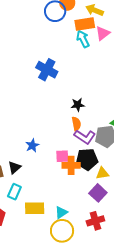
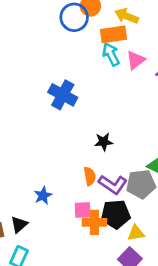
pink triangle: (103, 33) -> (136, 60), moved
orange semicircle: (76, 124) -> (90, 176), moved

